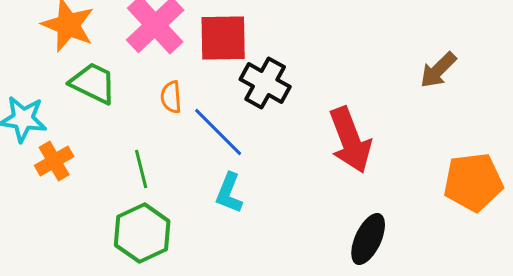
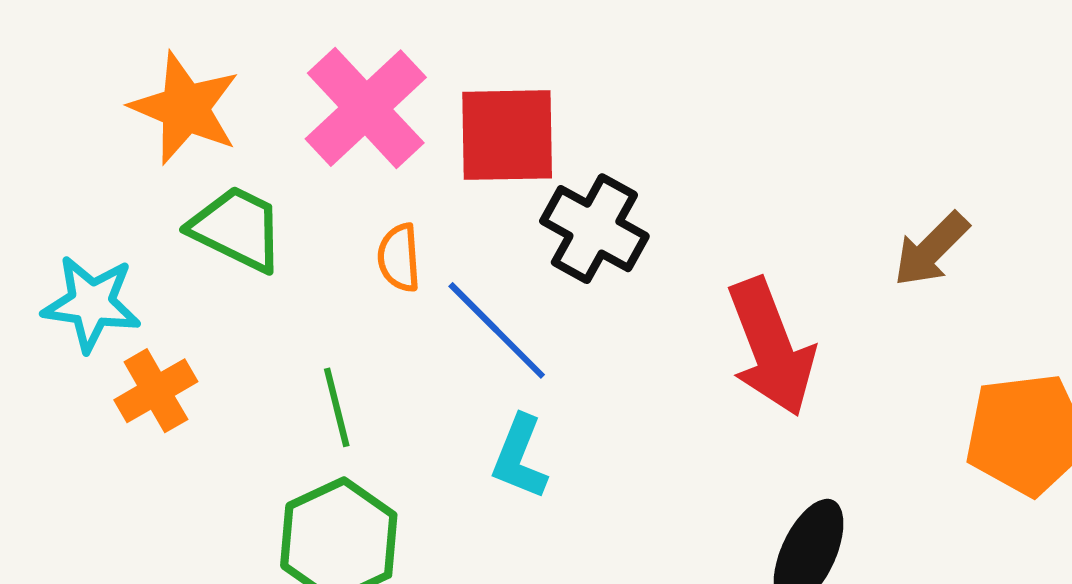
brown arrow: (438, 70) -> (931, 249), moved

